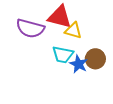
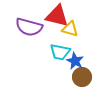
brown circle: (95, 59) -> (82, 77), moved

